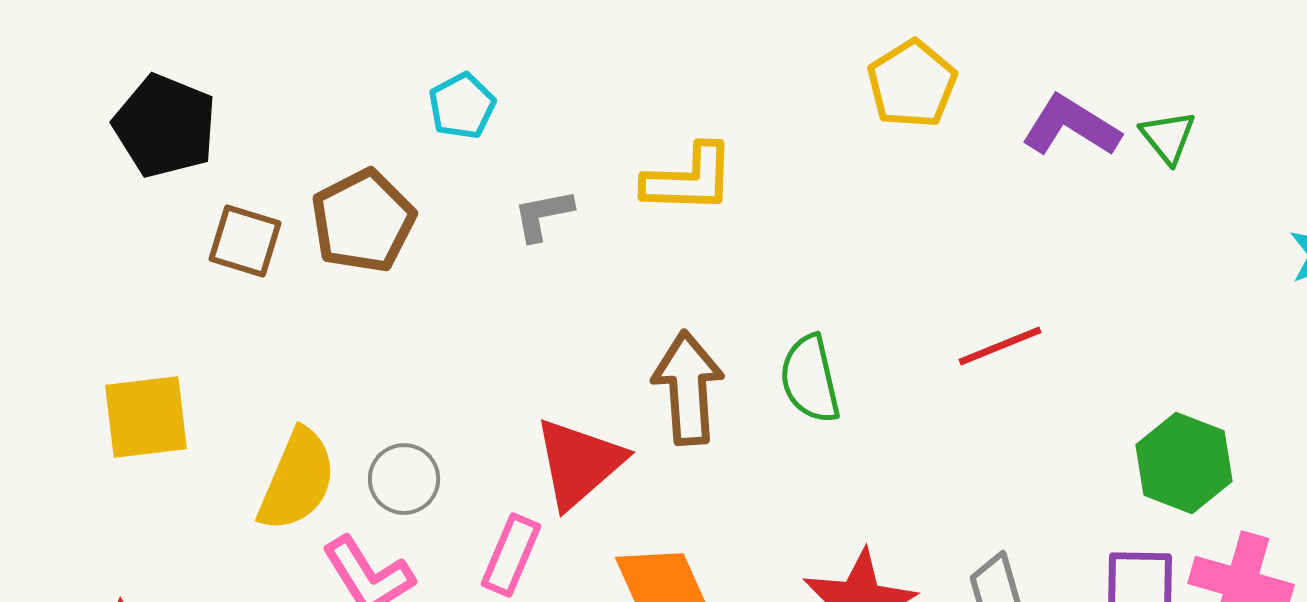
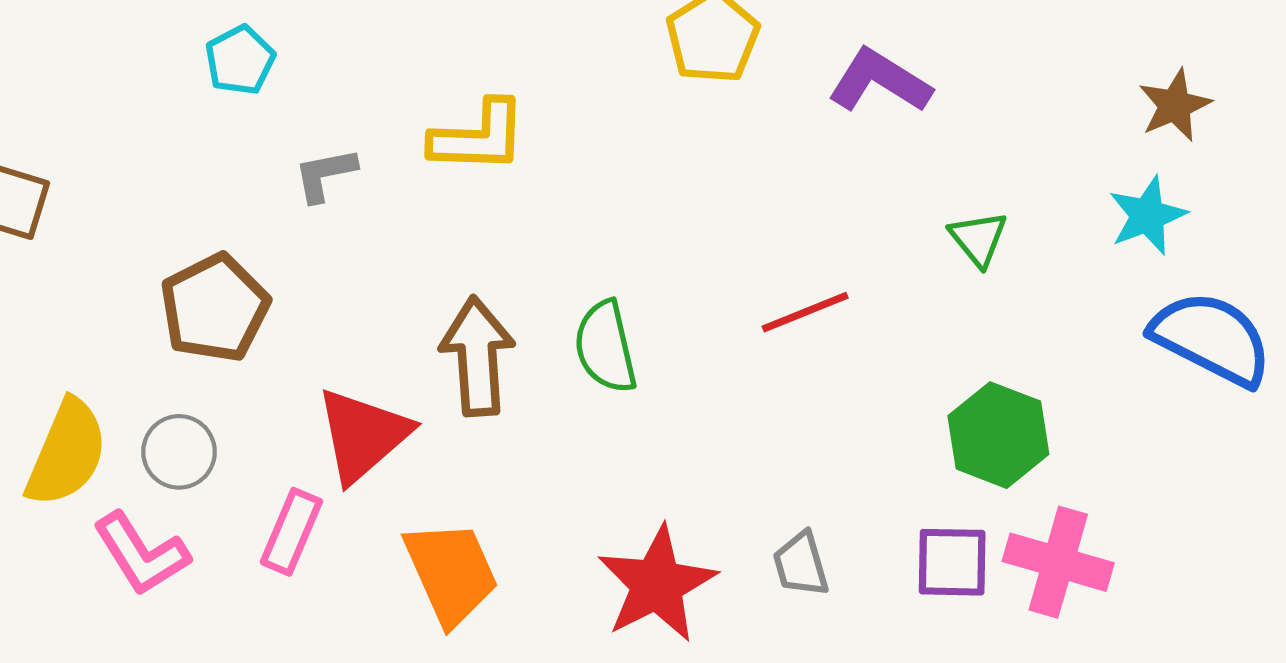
green triangle: (1168, 137) -> (978, 239), moved
brown pentagon: (363, 221) -> (215, 308), moved

